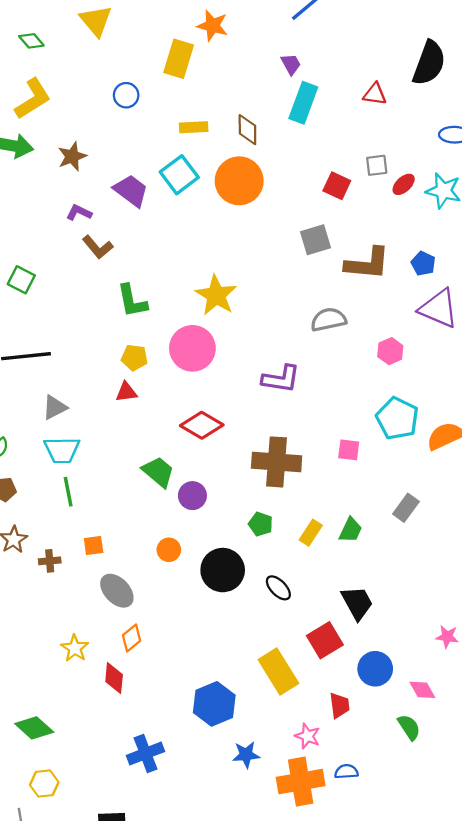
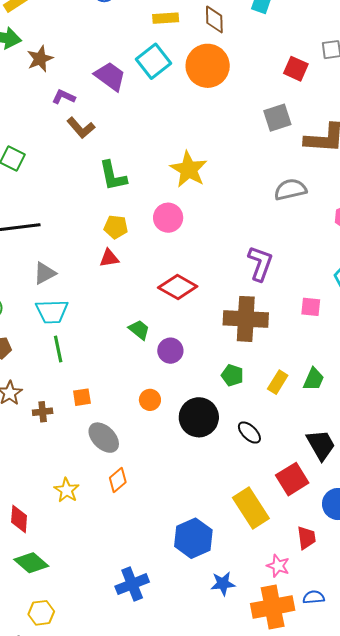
brown star: (72, 156) -> (40, 59), moved
pink circle: (192, 348) -> (168, 218), size x0.7
purple L-shape: (281, 379) -> (260, 263), moved, turned -78
green trapezoid: (158, 472) -> (139, 330), size x0.7
red diamond: (114, 678) -> (19, 519), moved

